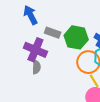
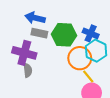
blue arrow: (30, 15) -> (35, 18), moved, turned -42

